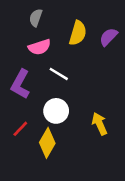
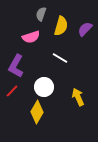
gray semicircle: (36, 18) -> (41, 14), moved
white line: (59, 74) -> (60, 58), moved
red line: (20, 129) -> (12, 91), moved

